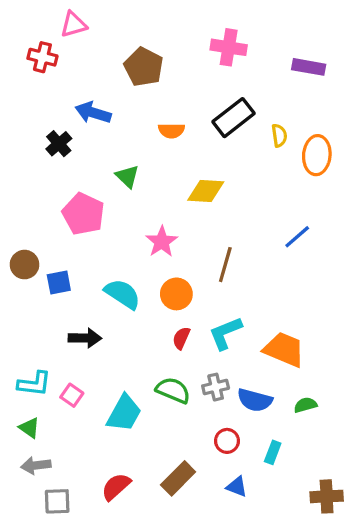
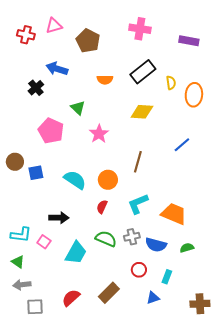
pink triangle: (73, 24) -> (54, 26), moved
yellow diamond: (206, 191) -> (142, 112), moved
pink star: (162, 242) -> (99, 134), moved
black arrow: (85, 338) -> (59, 218), moved
red semicircle: (181, 338) -> (102, 207), moved
blue triangle: (237, 487) -> (153, 298), moved, turned -40

